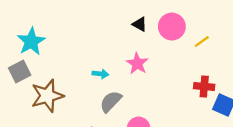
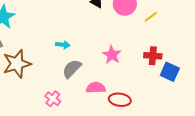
pink star: (137, 63) -> (112, 55), moved

